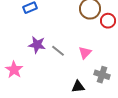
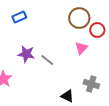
pink triangle: (85, 53) -> (81, 48), moved
black triangle: (78, 87) -> (67, 96), turned 32

